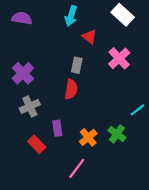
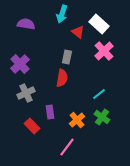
white rectangle: (123, 15) -> (99, 24), moved
purple semicircle: (22, 18) -> (26, 24), moved
cyan line: (138, 110) -> (99, 94), moved

